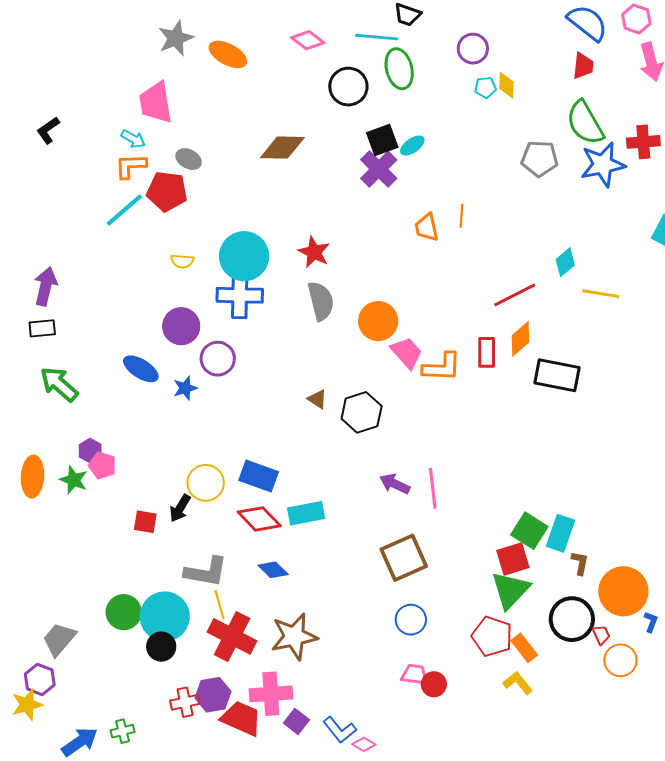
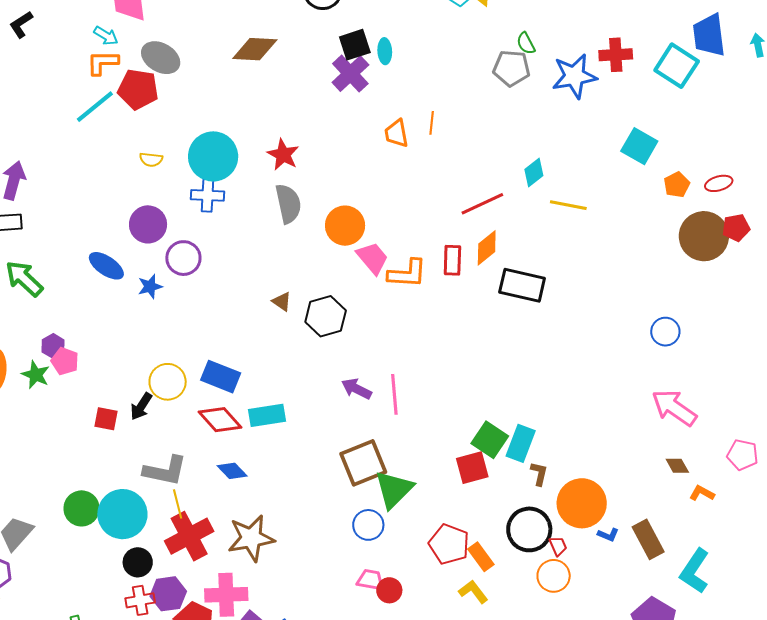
green semicircle: (585, 123) -> (526, 43), moved, size x0.5
cyan ellipse: (412, 146) -> (385, 51), turned -60
gray ellipse: (189, 159) -> (161, 58), size x1.5
blue cross: (240, 295) -> (207, 195), size x0.7
green triangle: (510, 590) -> (394, 489), moved
blue L-shape: (651, 622) -> (608, 535), turned 90
red cross: (232, 636) -> (189, 536), turned 33
black circle: (161, 647) -> (138, 562), moved
orange circle: (620, 660) -> (554, 576), moved

